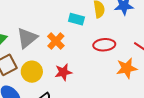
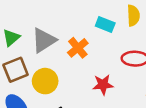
red star: (63, 72) -> (103, 85), moved

